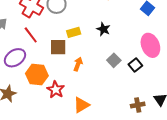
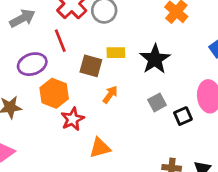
black star: (103, 29) -> (155, 59), size x1.6

